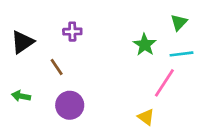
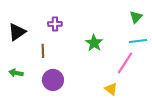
green star: (145, 45) -> (94, 43), moved
brown line: (57, 67) -> (43, 51), turned 32

